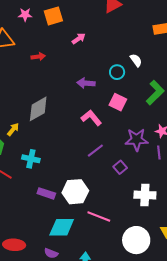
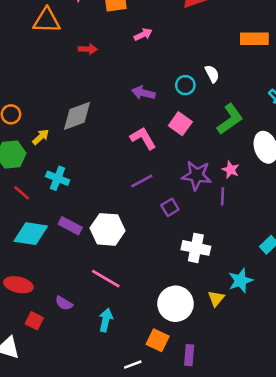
pink line: (99, 217) -> (106, 279), moved
cyan diamond: (62, 227) -> (31, 234), moved

